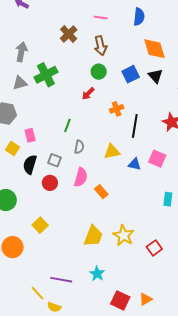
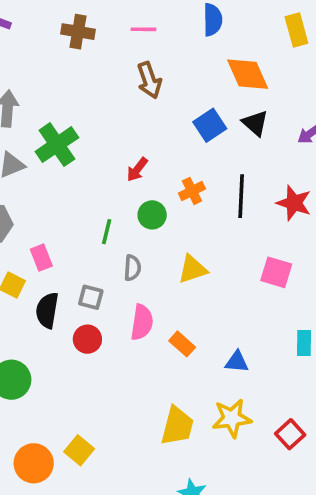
brown cross: (69, 34) -> (78, 32), moved, turned -30
green circle: (99, 72) -> (152, 215), moved
black line: (135, 126) -> (241, 196), moved
blue triangle: (135, 164) -> (237, 362), moved
yellow square: (40, 225) -> (79, 450), moved
yellow star: (124, 235) -> (232, 418), turned -30

